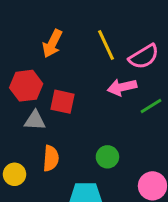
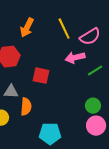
red square: (62, 102) -> (41, 76), moved
gray triangle: (35, 121) -> (11, 92), moved
green circle: (107, 157) -> (93, 106), moved

